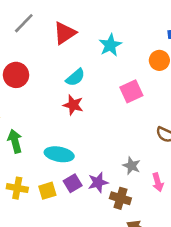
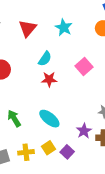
pink square: (131, 91) -> (84, 67), moved
cyan ellipse: (59, 154) -> (49, 119), turned 45
purple square: (73, 183) -> (67, 152), moved

